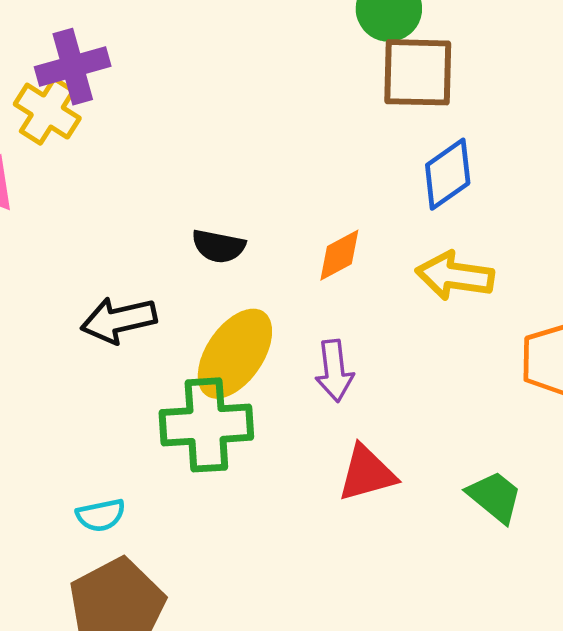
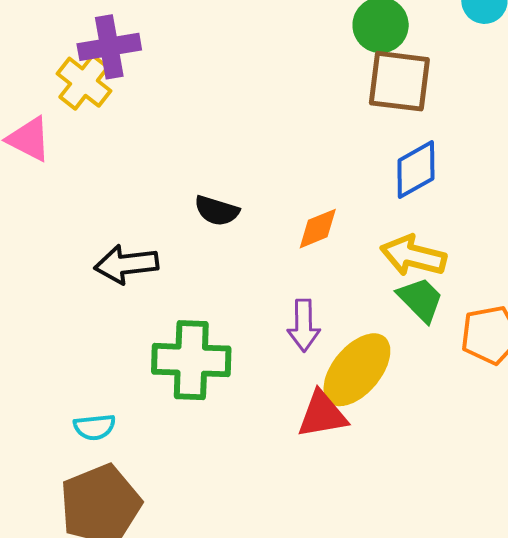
yellow ellipse: (235, 354) -> (357, 370), moved
green trapezoid: (495, 497) -> (420, 299), moved

